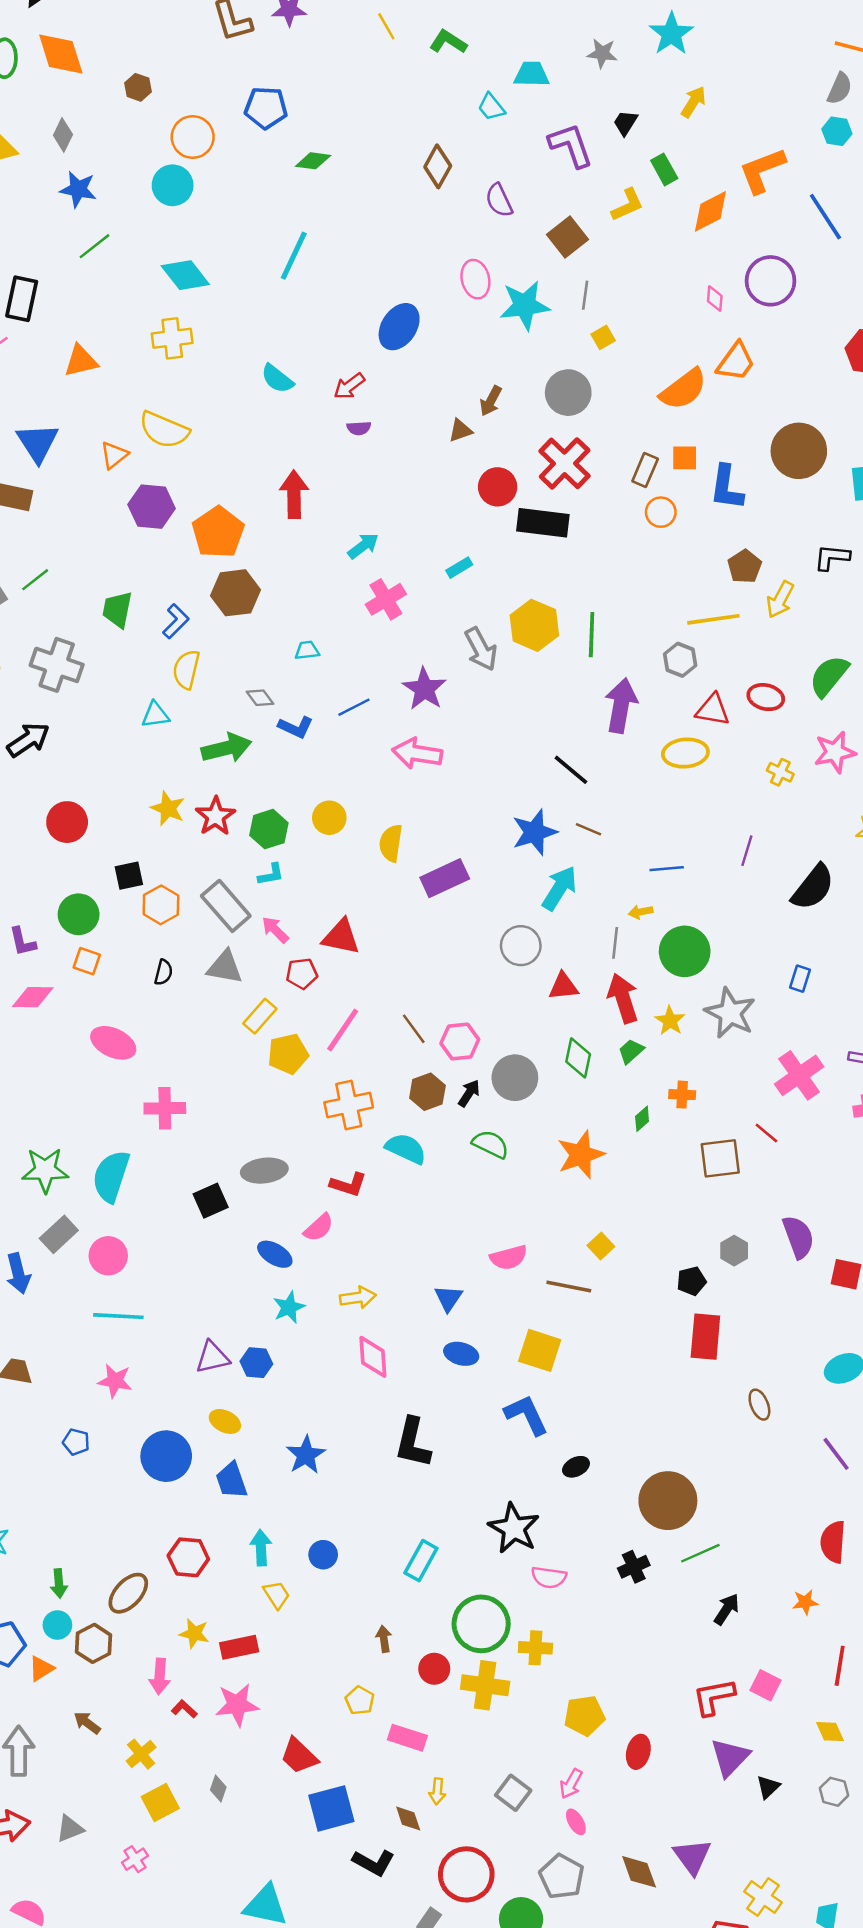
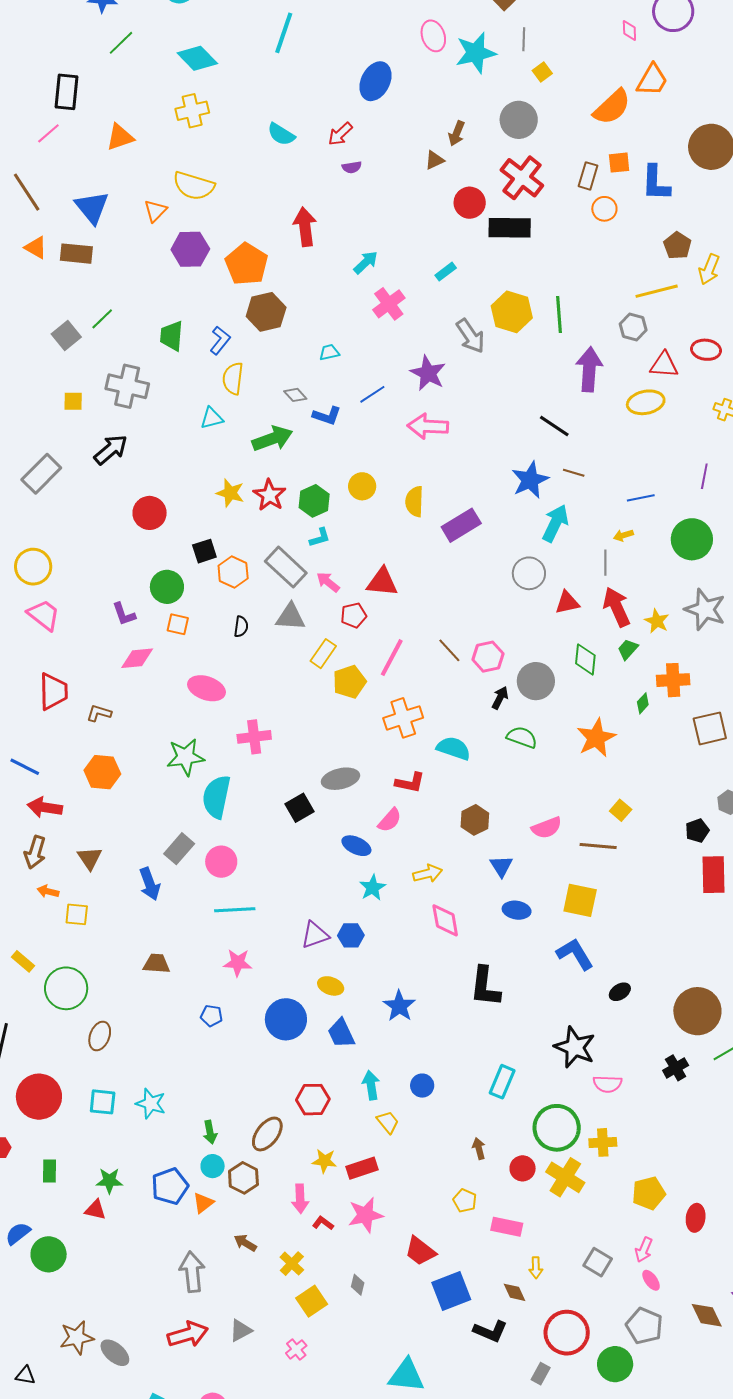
green circle: (685, 951) -> (692, 539), moved
brown hexagon: (427, 1092) -> (475, 820), moved
orange cross: (682, 1095) -> (673, 680), size x1.5
green star: (45, 1170) -> (185, 757), moved
yellow cross: (485, 1685) -> (565, 1177), turned 30

